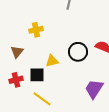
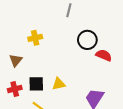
black circle: (78, 52) -> (87, 40), moved
yellow triangle: (52, 61) -> (59, 84), moved

